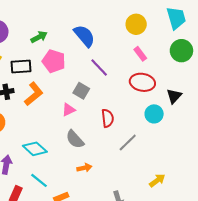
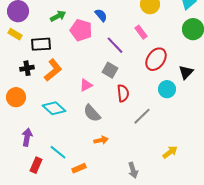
blue semicircle: (84, 36) -> (101, 15), size x0.6
pink rectangle: (140, 54) -> (141, 32), moved
pink pentagon: (54, 61) -> (81, 30), moved
red ellipse: (142, 82) -> (156, 59), turned -65
gray square: (81, 91) -> (110, 70), moved
cyan diamond: (35, 149) -> (54, 108), moved

